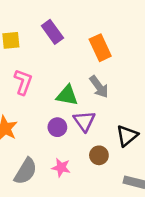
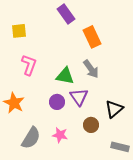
purple rectangle: (52, 32) -> (66, 14), moved

